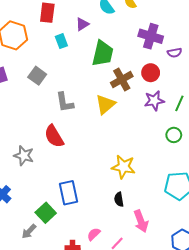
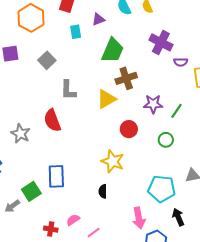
red circle: (151, 73) -> (129, 129), moved
pink arrow: (141, 221) -> (139, 218), moved

